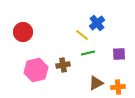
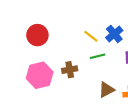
blue cross: (97, 23) -> (114, 34), moved
red circle: (23, 32) -> (37, 35), moved

